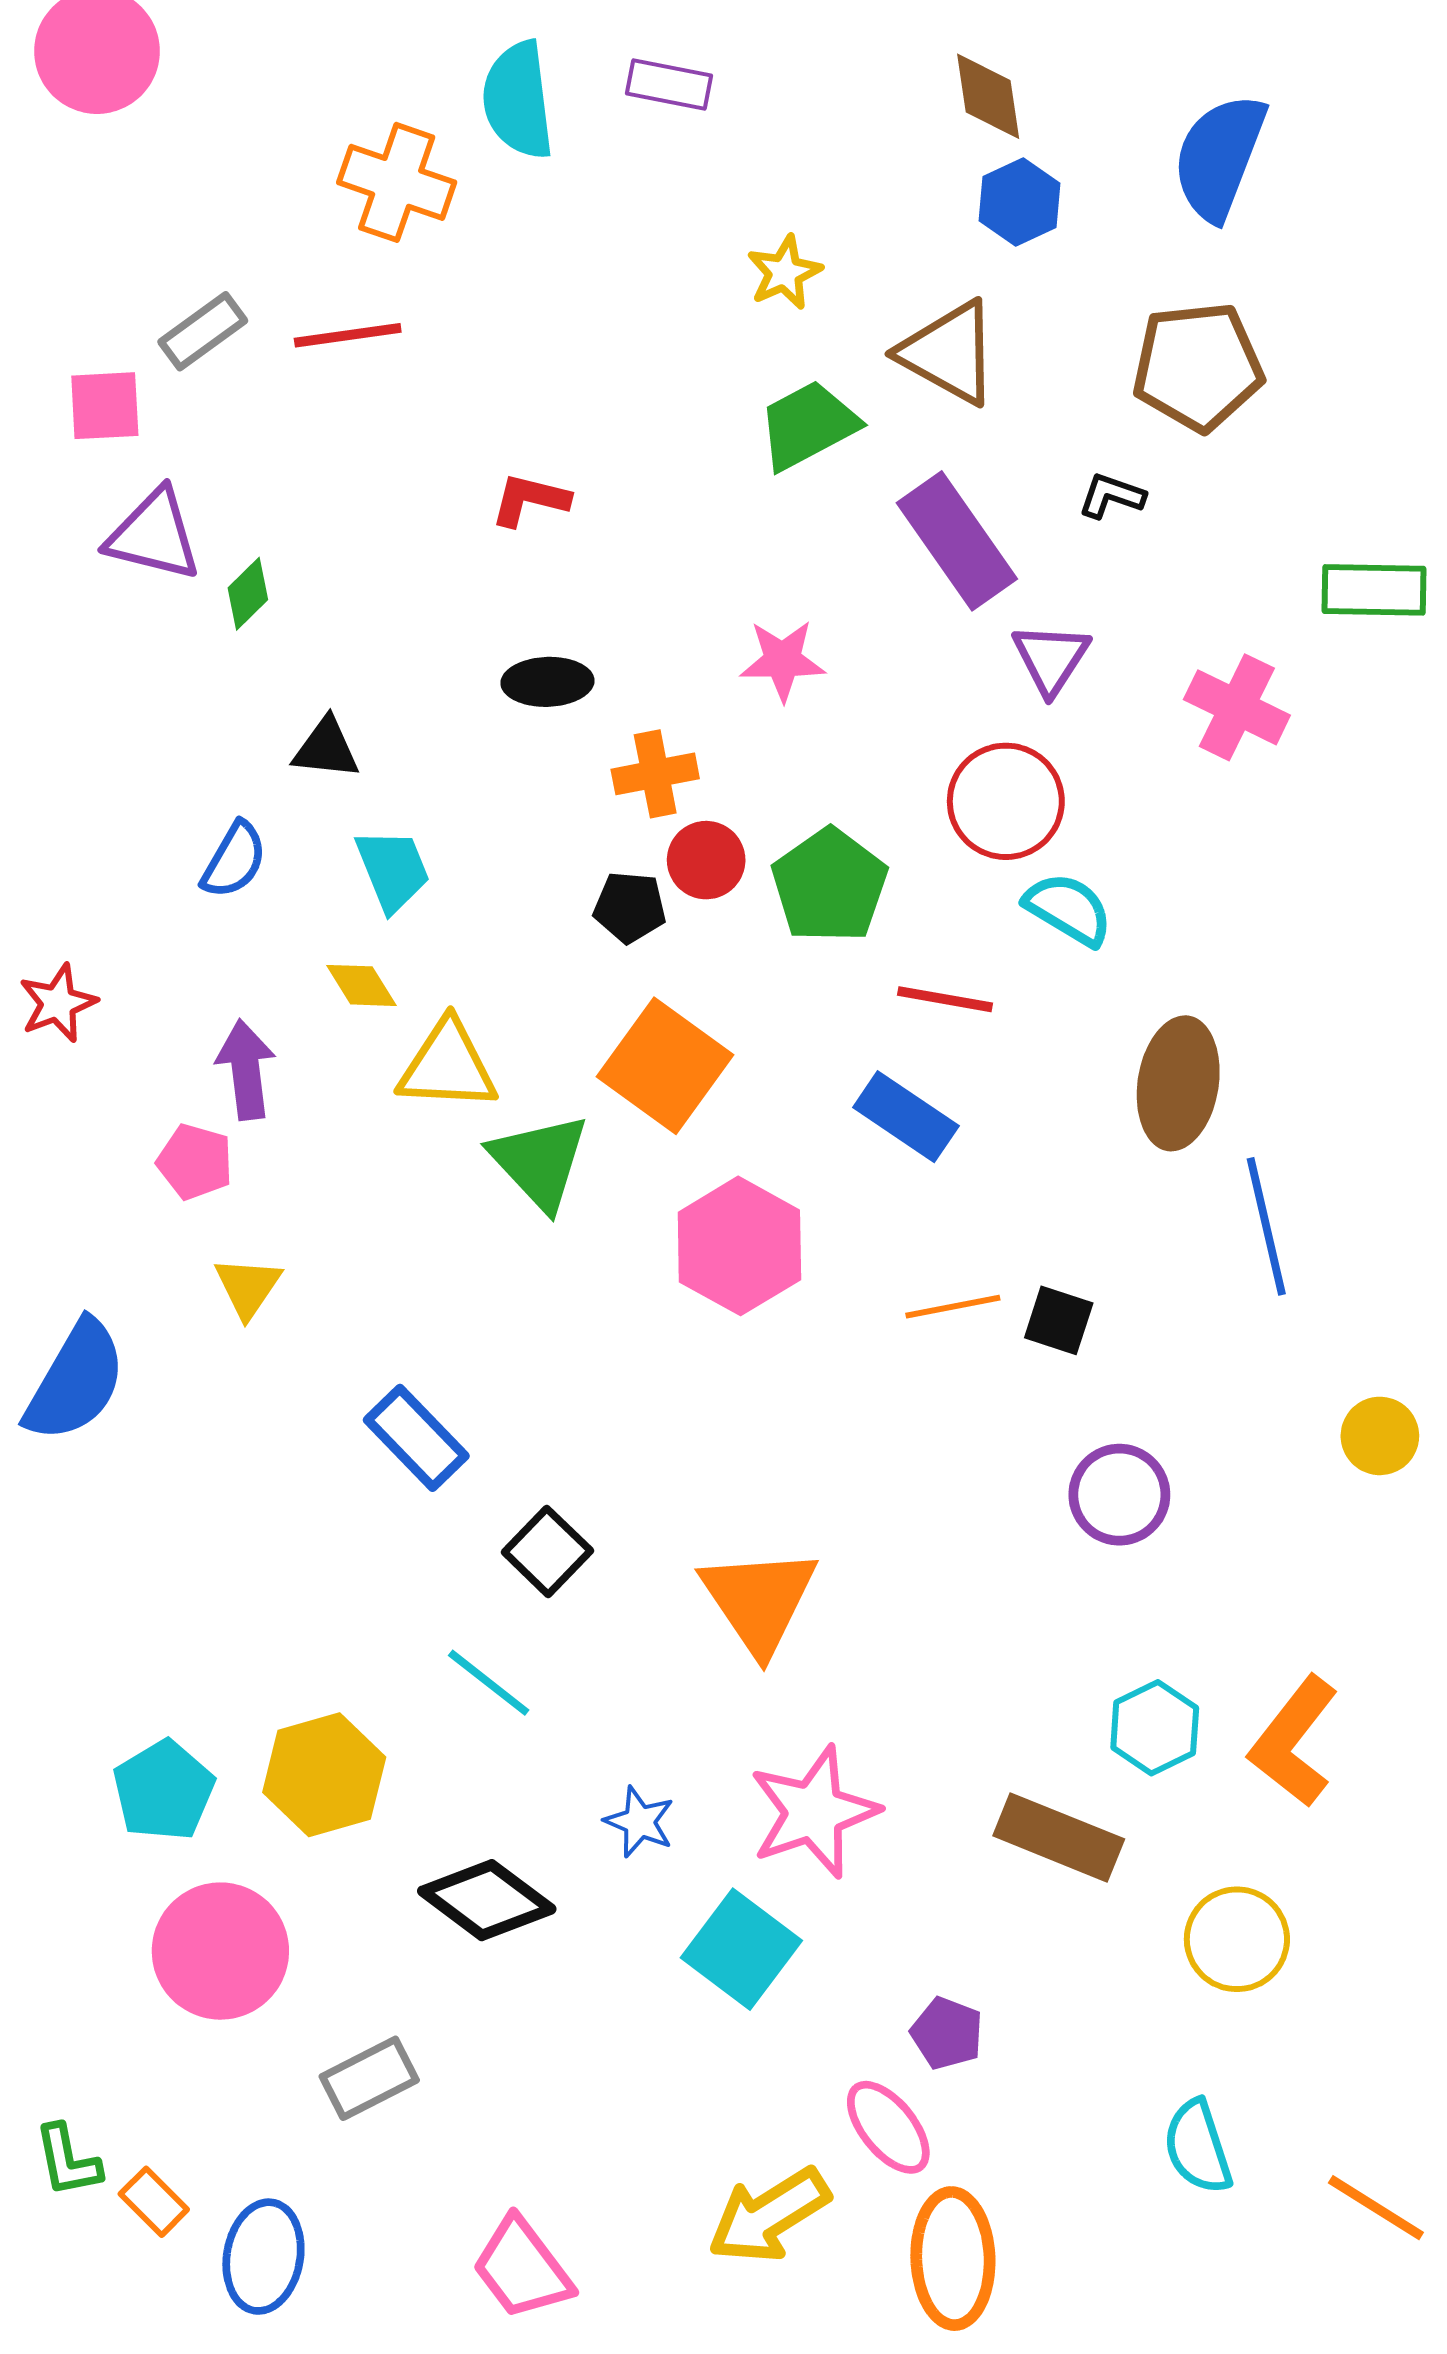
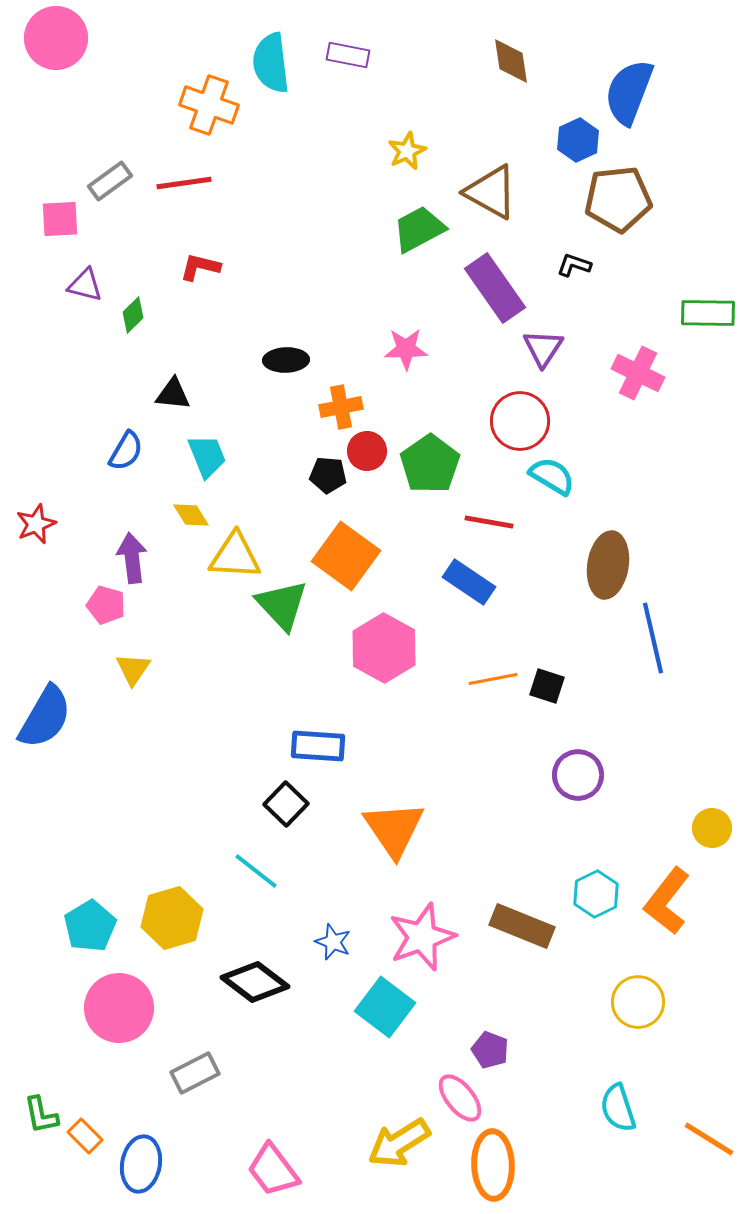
blue hexagon: (1020, 202) -> (578, 140), moved
red L-shape: (530, 500) -> (200, 267), moved
purple triangle: (154, 535) -> (85, 285), size x0.7
yellow circle: (1380, 1436) -> (712, 828), moved
blue rectangle: (416, 1438) -> (318, 746), moved, turned -42
brown rectangle: (1059, 1837) -> (522, 926), moved

